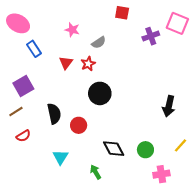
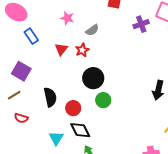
purple square: (23, 86) -> (21, 71), turned -30
red semicircle: (23, 136) -> (21, 118), turned 48
black diamond: (114, 149) -> (80, 130), moved
green circle: (145, 150) -> (103, 100), moved

